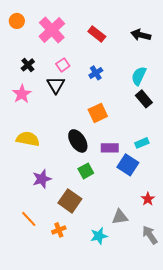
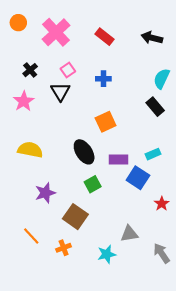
blue cross: (96, 73) -> (103, 79), turned 32
cyan semicircle: (139, 76) -> (162, 79), moved
red star: (148, 199) -> (162, 204), moved

